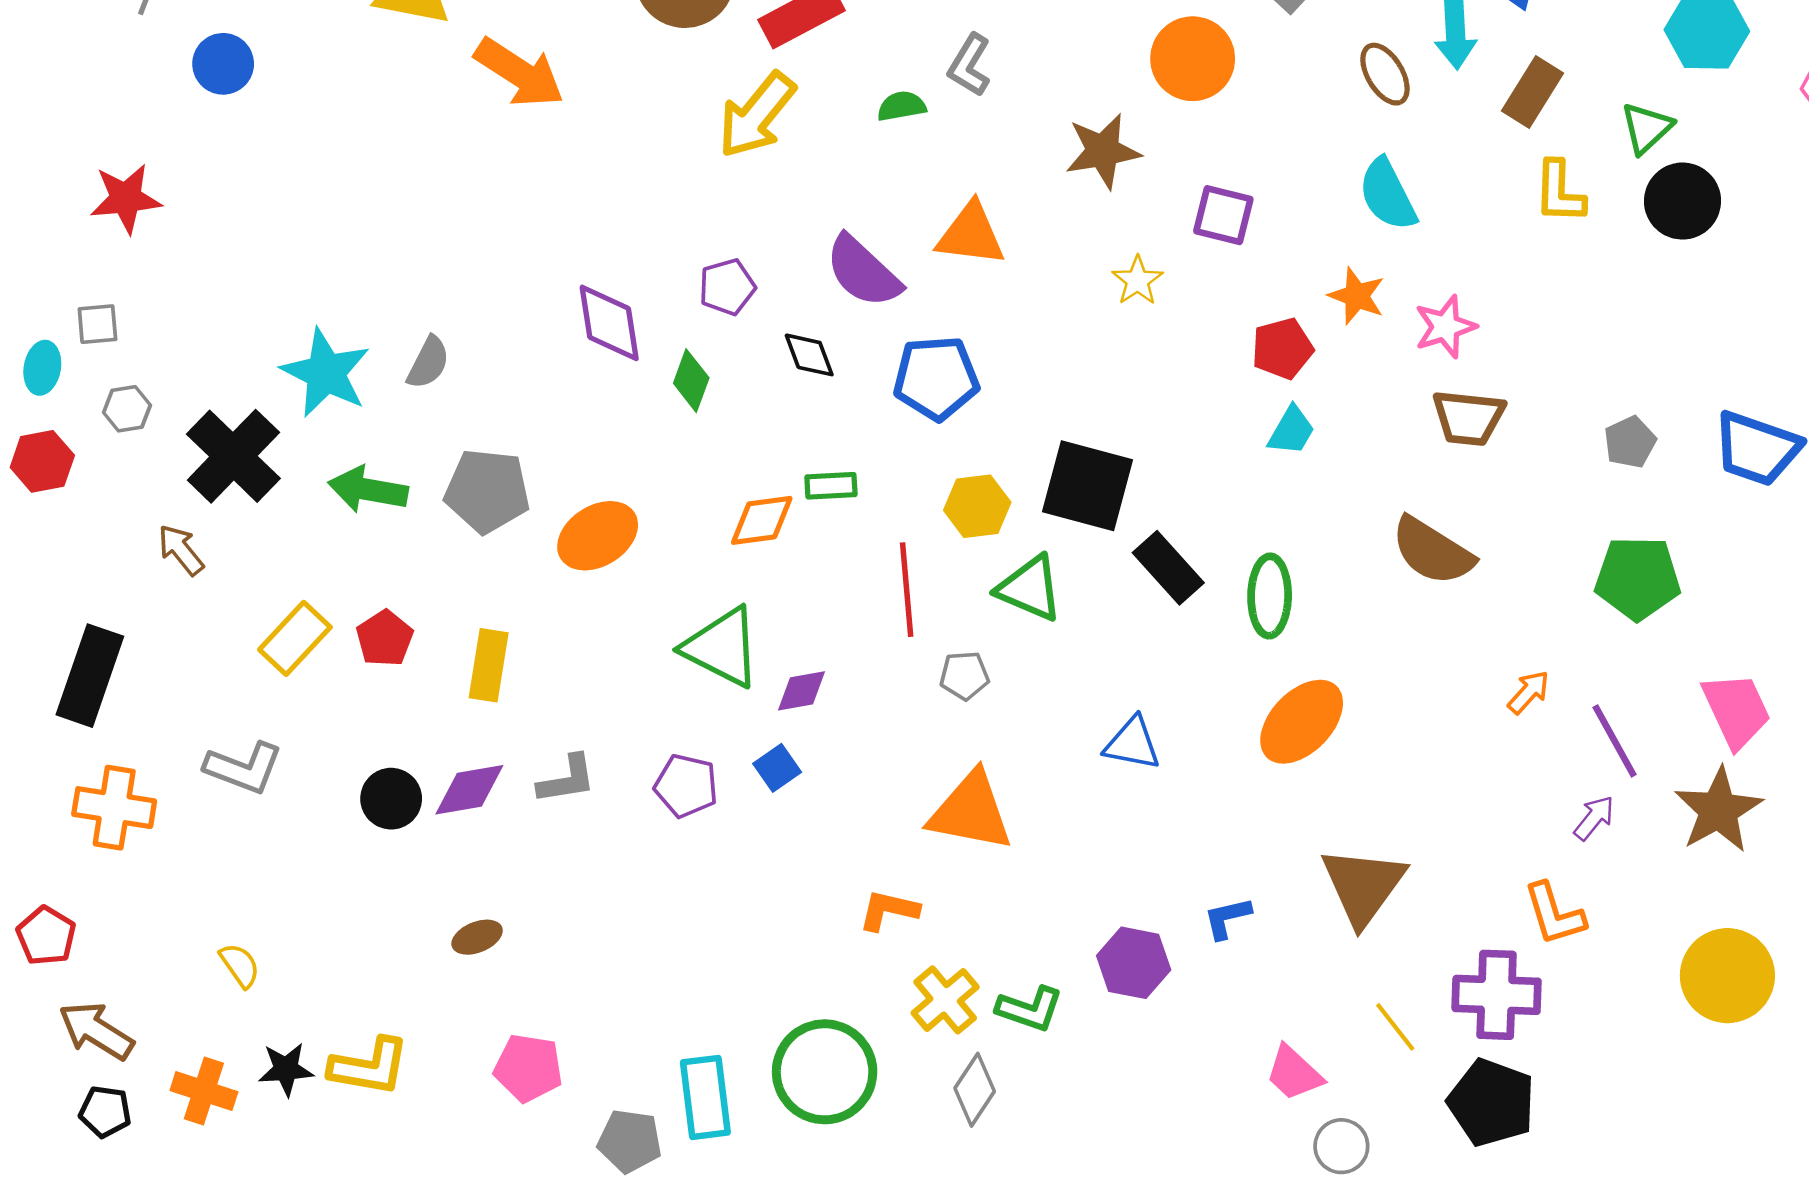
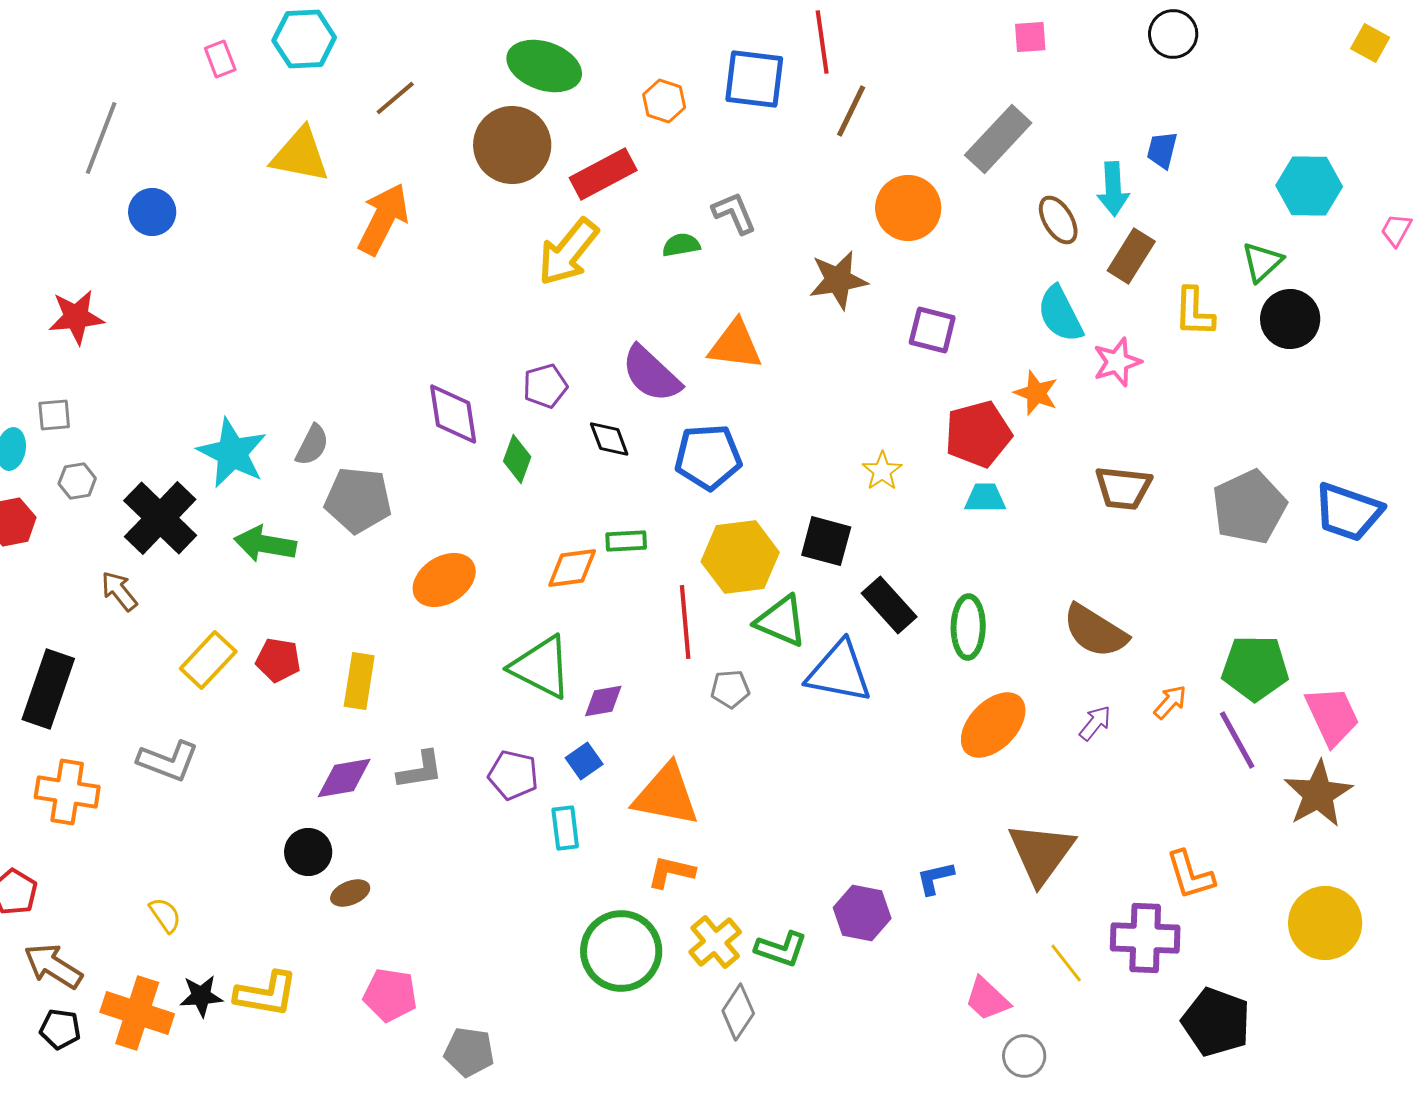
gray L-shape: (969, 65) -> (734, 213), turned 126
orange arrow: (519, 73) -> (383, 219), turned -96
brown rectangle: (1532, 92) -> (1131, 256), moved
yellow star: (1137, 281) -> (882, 471), moved
pink star: (1445, 327) -> (1117, 362), moved
red pentagon: (1282, 349) -> (978, 434), size x1.4
cyan trapezoid: (1291, 431) -> (985, 498), turned -120
gray pentagon: (1630, 442) -> (1249, 507), size x1.8
black square: (1087, 486) -> (826, 541), size x0.7
gray pentagon: (487, 491) -> (358, 500), moved
yellow hexagon: (977, 506) -> (740, 557), size x1.5
brown semicircle: (1432, 551) -> (1095, 631), moved
green pentagon: (1638, 578) -> (1255, 668), moved
red pentagon: (385, 638) -> (278, 660), turned -30
blue triangle: (1132, 744) -> (839, 672), moved, size x1.5
black circle: (391, 799) -> (308, 852), moved
orange triangle: (971, 811) -> (666, 795), moved
purple arrow: (1594, 818) -> (1095, 723), moved
green circle: (825, 1072) -> (621, 951), moved
orange cross: (204, 1091) -> (137, 1013), size x1.4
cyan rectangle: (705, 1097) -> (565, 828), moved, size x0.7
black pentagon: (1491, 1103) -> (1216, 1022), moved

